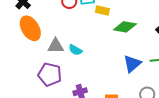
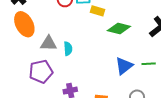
cyan semicircle: (75, 50) -> (68, 49), turned -128
purple pentagon: (50, 74) -> (41, 72), turned -30

